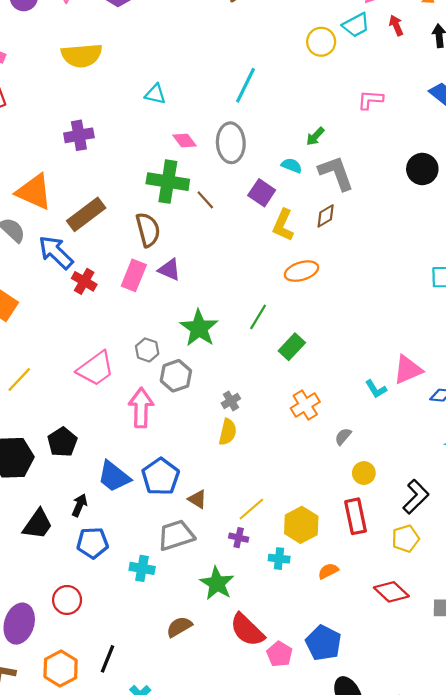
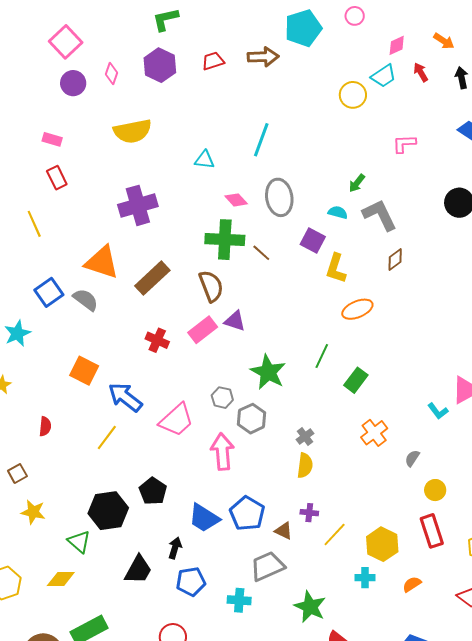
cyan line: (246, 85) -> (261, 140), moved
purple cross: (79, 135) -> (138, 205), size x1.4
brown diamond: (326, 216) -> (395, 259), moved
blue arrow: (56, 252) -> (125, 397), moved
pink rectangle: (134, 275) -> (203, 330), turned 36
purple cross: (239, 538) -> (309, 513), moved

